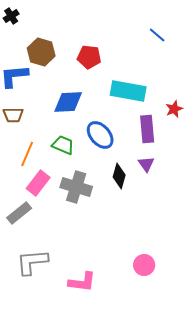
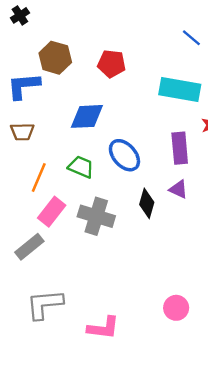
cyan rectangle: (128, 91) -> (180, 89), moved
purple triangle: (146, 164) -> (178, 189), turned -30

